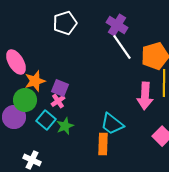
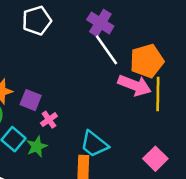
pink arrow: (145, 96) -> (135, 85), moved, turned -72
pink cross: (58, 101) -> (49, 120), moved

